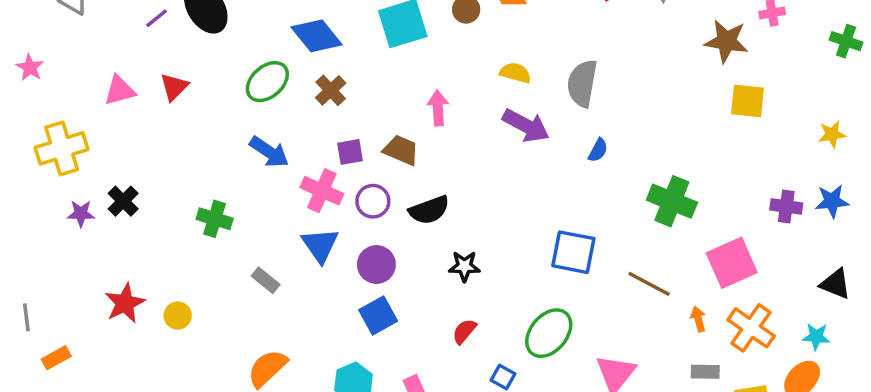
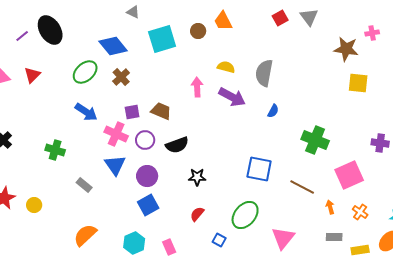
pink arrow: (438, 108) -> (197, 87), moved
orange cross: (751, 328) -> (360, 212), size x0.6

